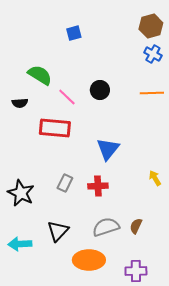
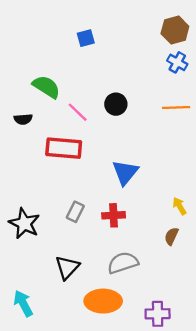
brown semicircle: (136, 226) -> (171, 236), moved
cyan arrow: (20, 244) -> (23, 303), moved, turned 65

